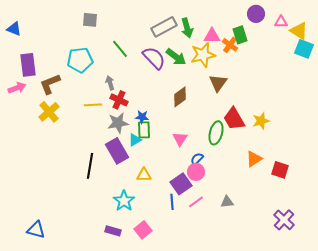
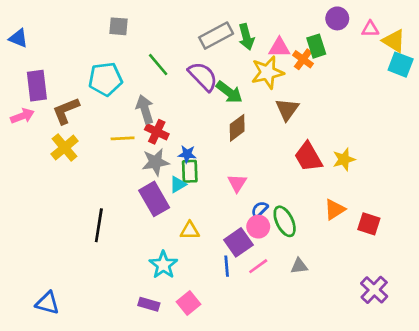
green arrow: (176, 57) -> (229, 92), moved
gray arrow: (110, 83) -> (145, 109), size x1.5
green ellipse: (216, 133) -> (285, 221), moved, turned -40
black line: (90, 166) -> (99, 225), moved

